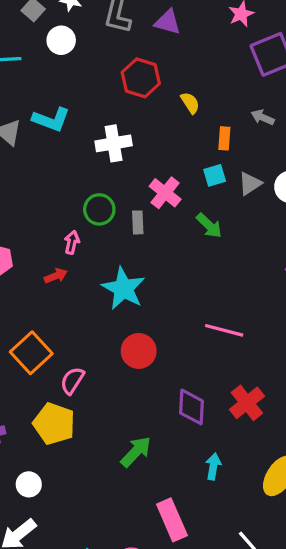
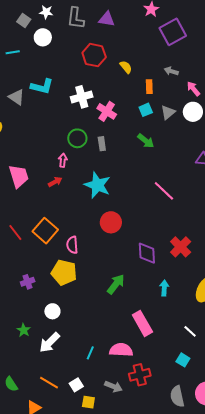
pink cross: (165, 193) -> (107, 111), moved
pink line: (224, 330) -> (164, 191), moved, turned 35
pink semicircle: (72, 381) -> (72, 245), turned -30

